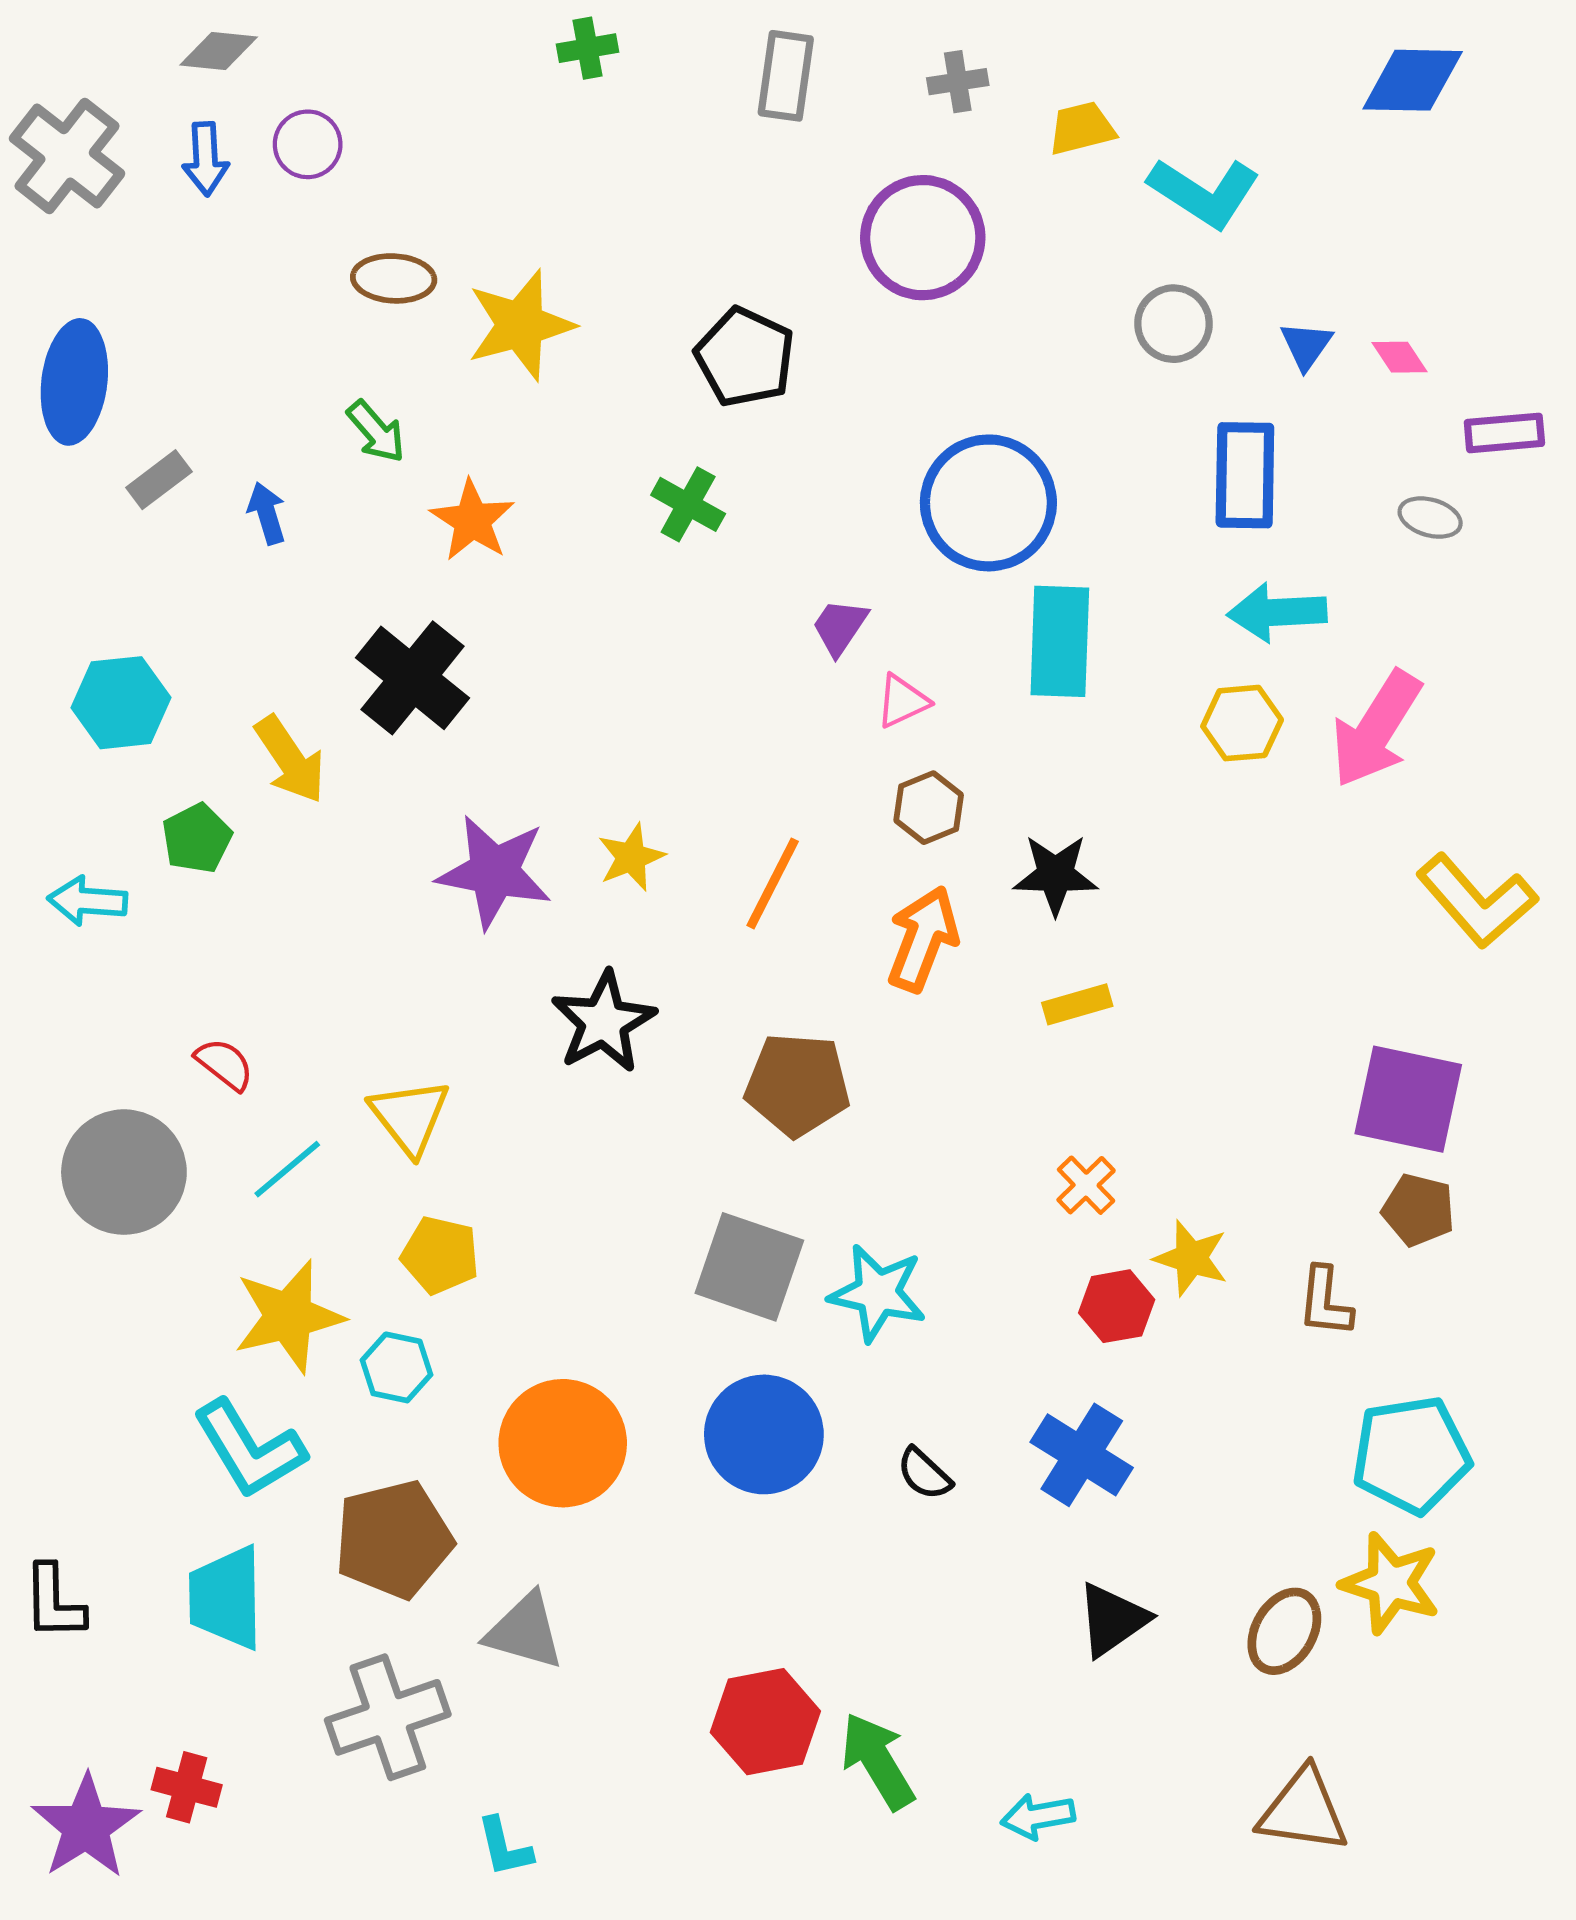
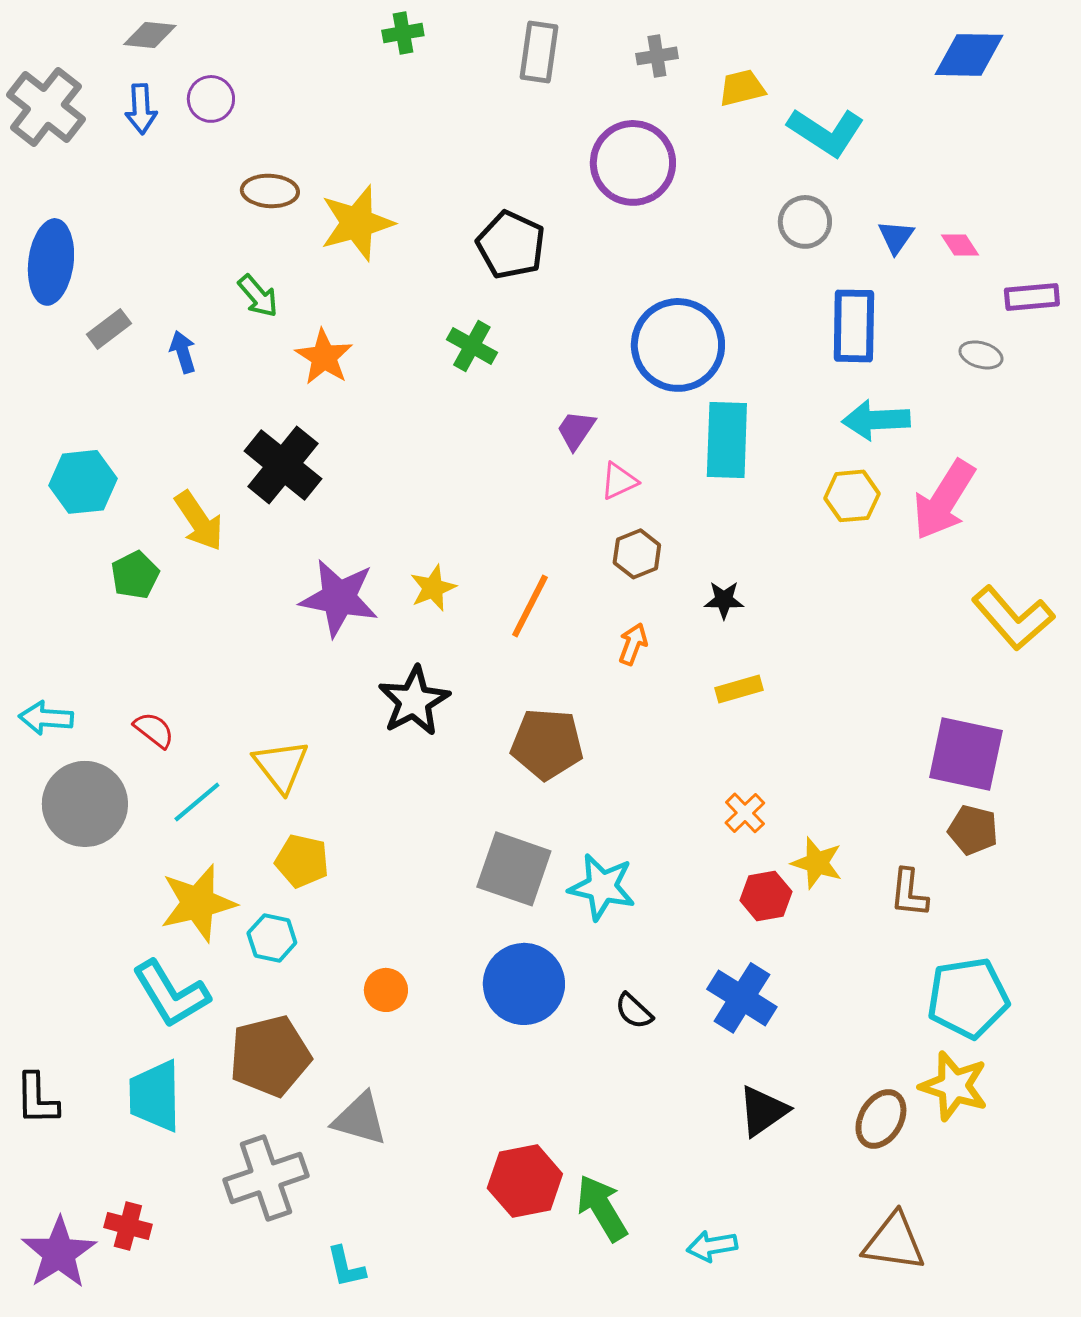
black star: (1055, 875) -> (724, 600), size x0.7
cyan arrow: (87, 901) -> (46, 718), moved
orange arrow: (923, 939) -> (633, 644), size x0.6
orange circle: (563, 1443) -> (386, 990), size x0.5

